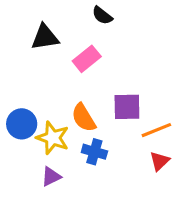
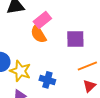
purple square: (127, 107) -> (75, 39), moved
orange semicircle: (84, 118) -> (38, 34), moved

